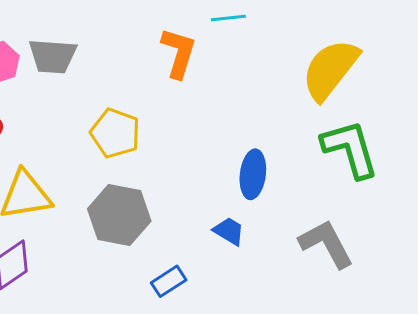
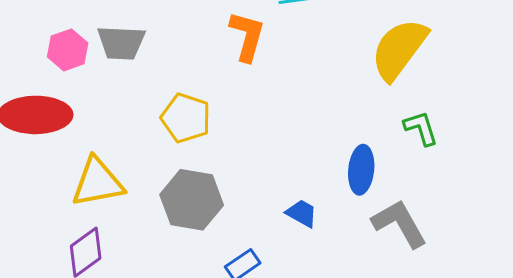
green L-shape: (350, 149) -> (421, 128), size x0.6
blue ellipse: (253, 174) -> (361, 170), moved

